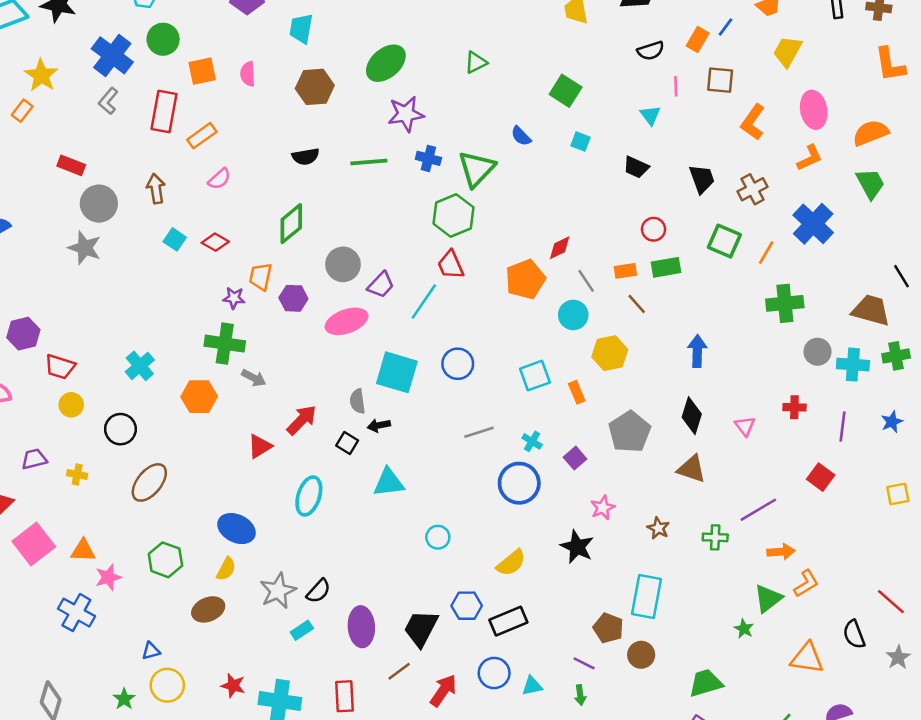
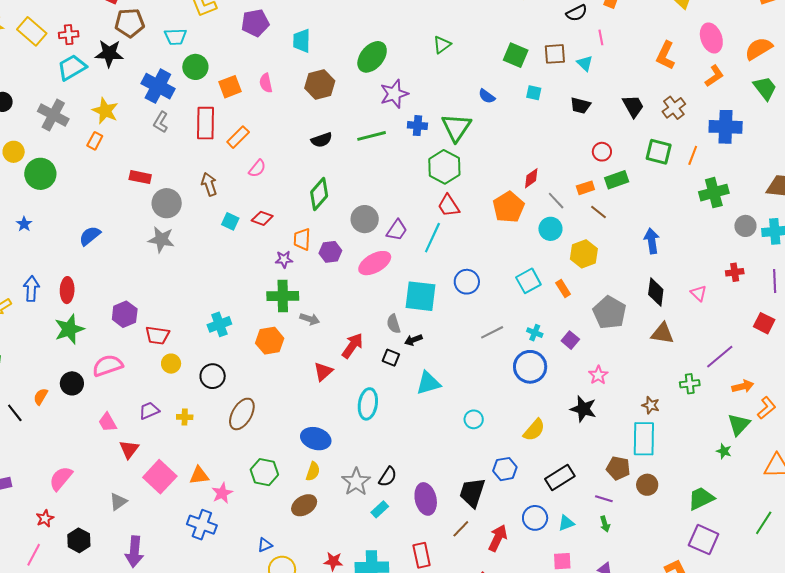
brown square: (720, 80) -> (555, 54), moved
blue cross: (813, 224) -> (726, 127), turned -32
cyan cross: (140, 366) -> (219, 324), turned 30
brown star: (658, 528) -> (651, 405), moved
black rectangle: (508, 621) -> (560, 477), moved

